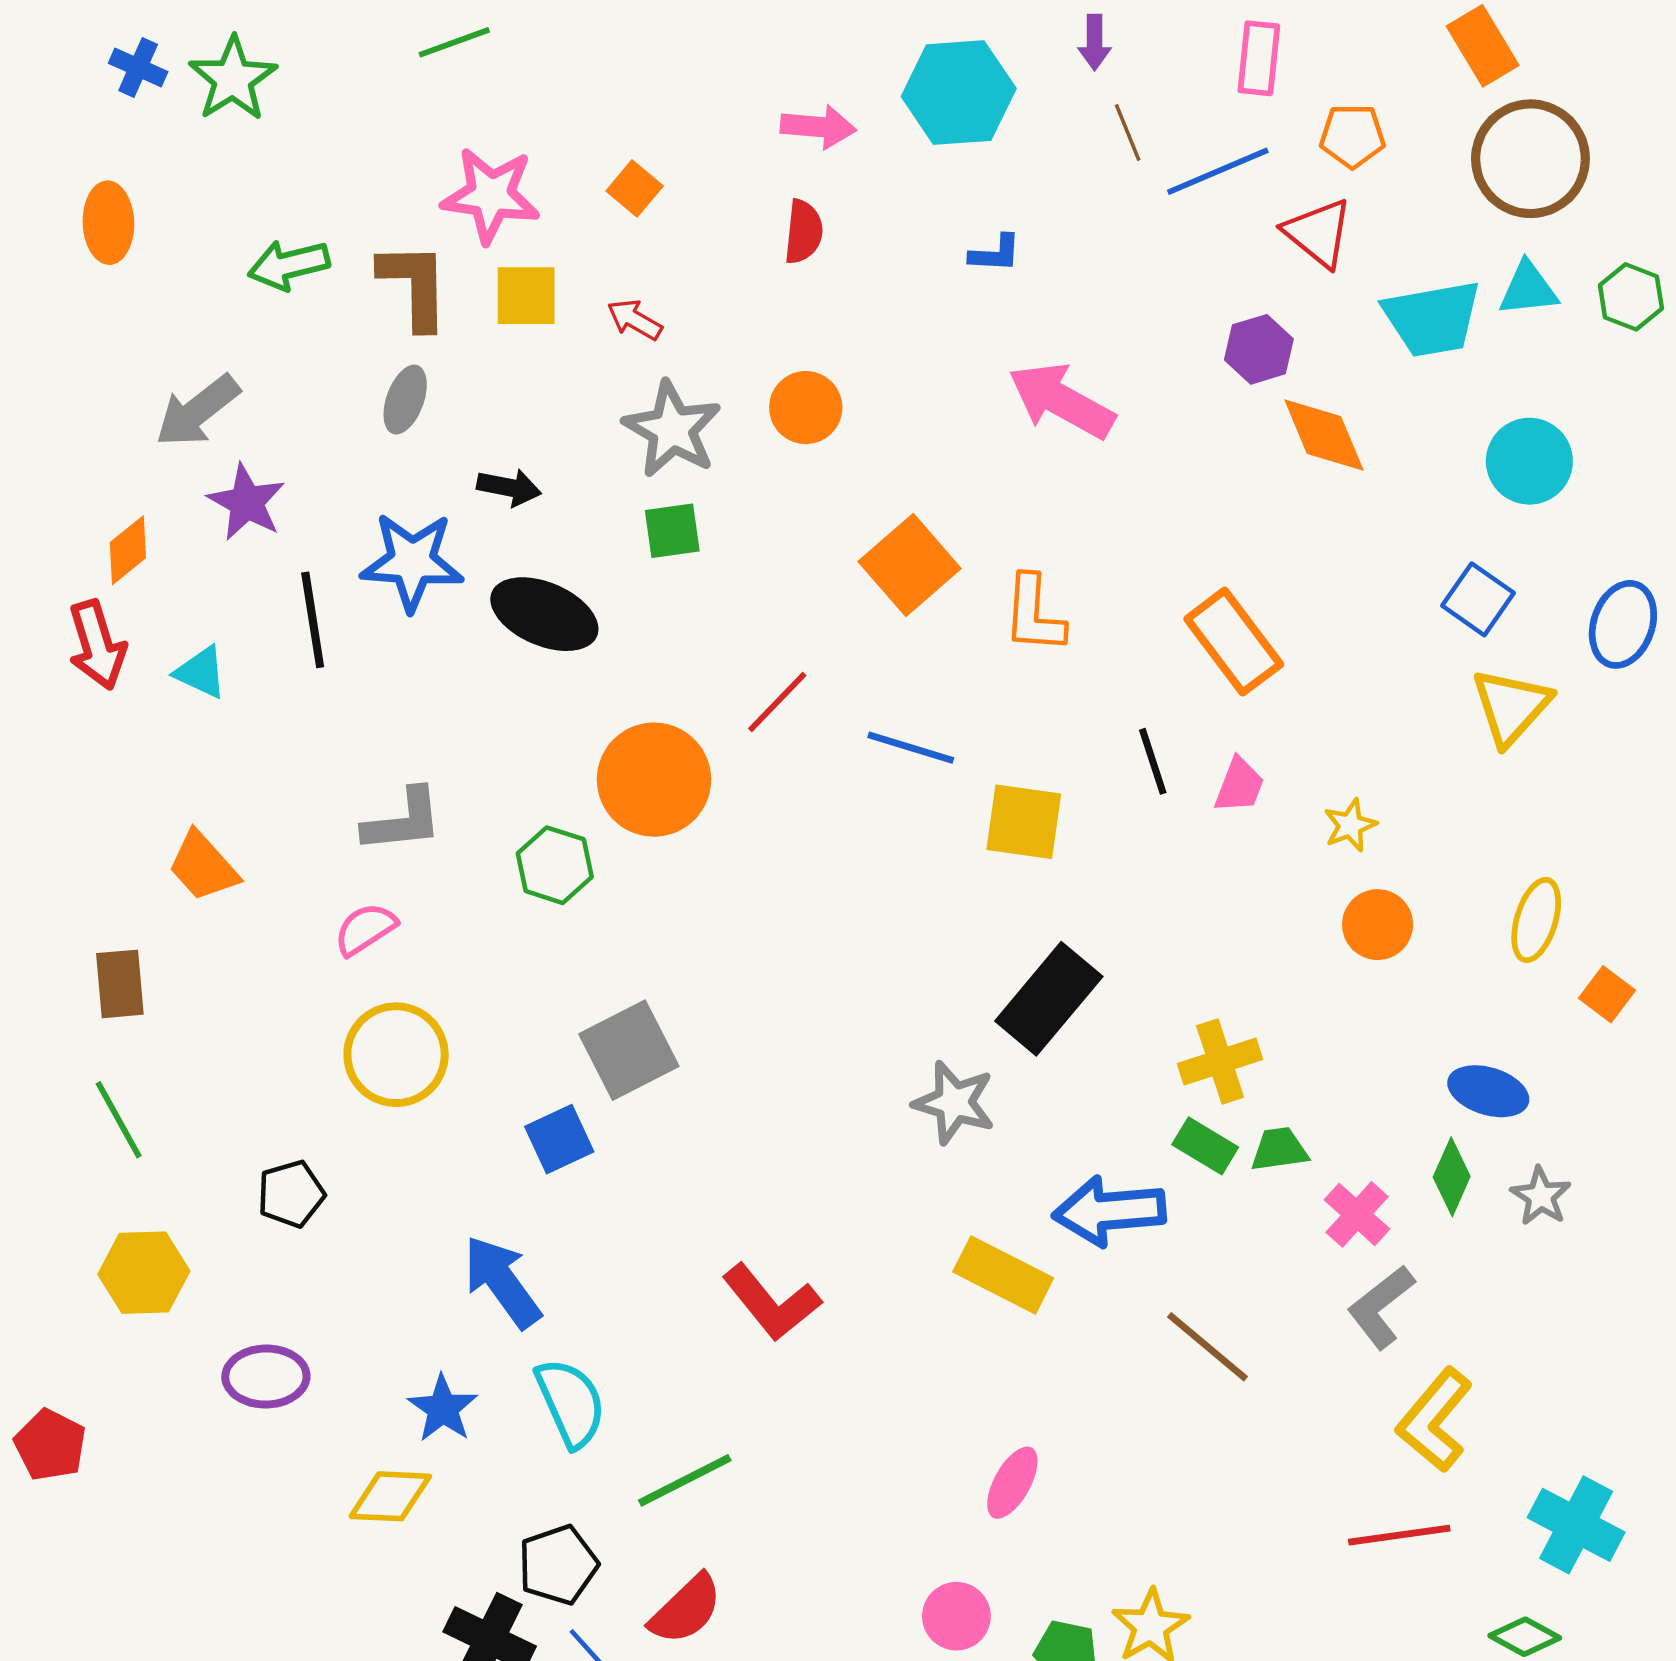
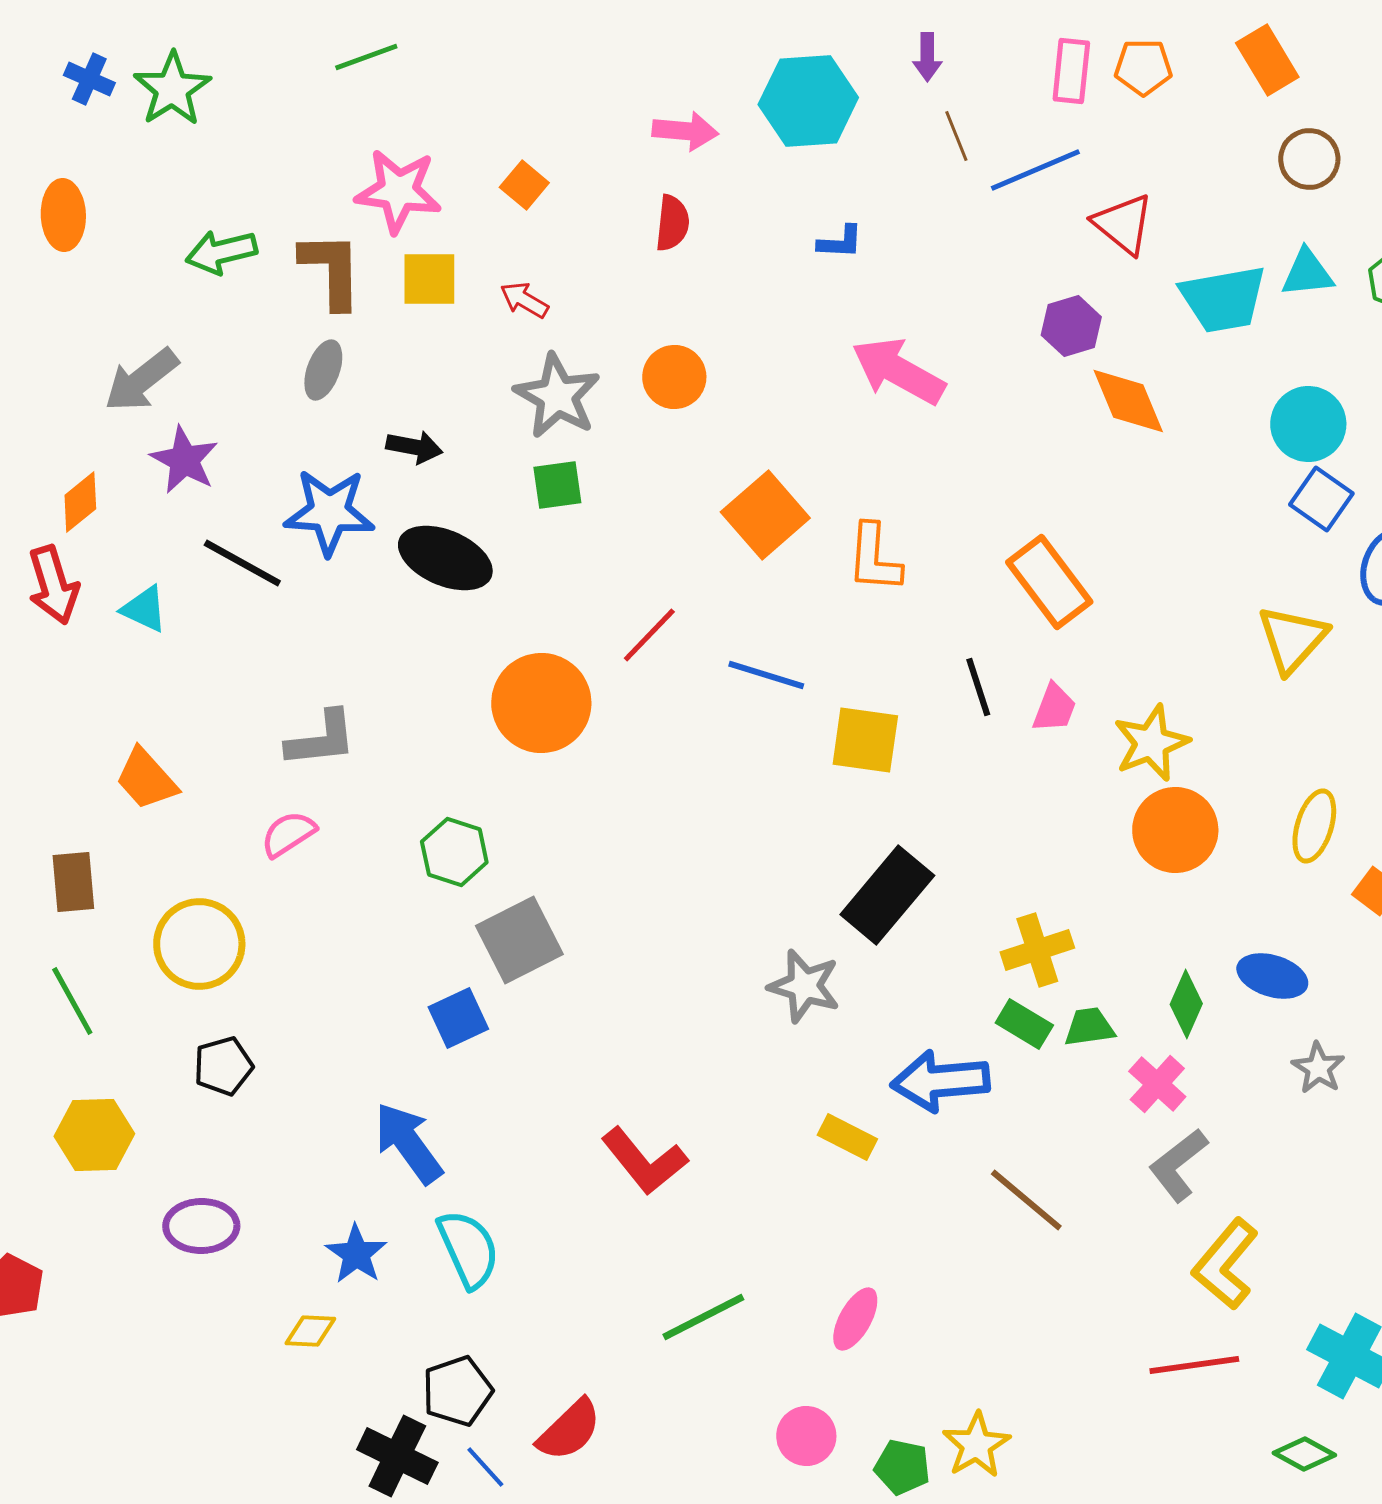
orange pentagon: (1352, 136) -> (1143, 67), moved
brown circle: (1530, 159) -> (1309, 159), size x0.6
blue square: (1478, 599) -> (1321, 499), moved
black line: (313, 620) -> (242, 563), turned -52
yellow star: (1350, 825) -> (1151, 743), size x1.6
green hexagon: (555, 865) -> (454, 852), moved
orange circle: (1378, 925) -> (1175, 830), size x1.4
yellow circle: (396, 1055) -> (199, 944), moved
green diamond: (1452, 1177) -> (1186, 1004), moved
yellow rectangle: (1003, 1275) -> (847, 1137), size x0.7
green line: (685, 1480) -> (703, 1317), moved
yellow diamond: (390, 1496) -> (310, 1331), size x0.7

